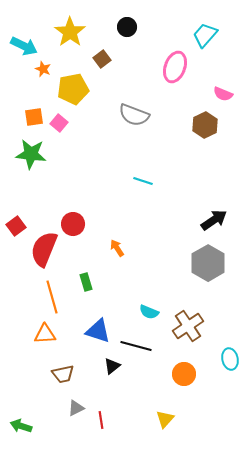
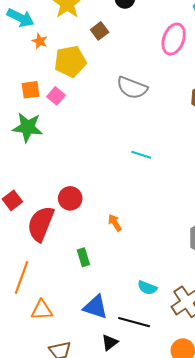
orange line: (52, 297) -> (21, 278), moved, turned 36

